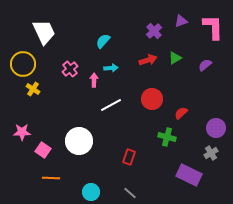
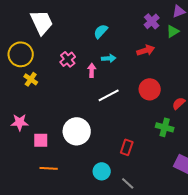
green triangle: (175, 58) -> (173, 31), moved
pink square: (43, 150) -> (41, 140), turned -35
cyan circle: (91, 192) -> (102, 171), moved

